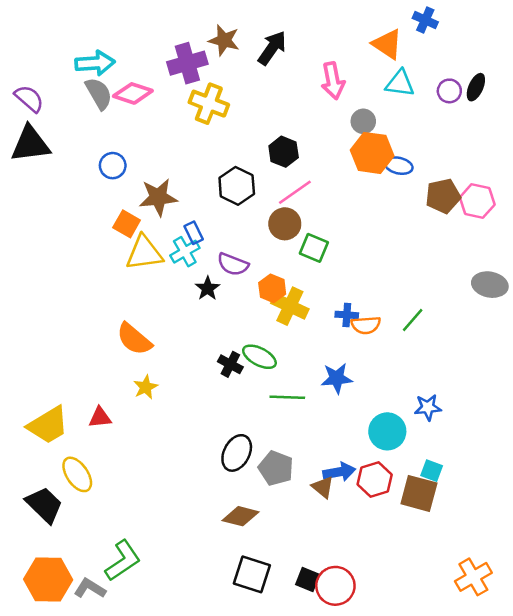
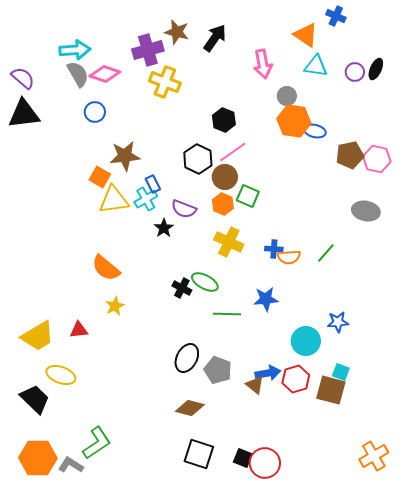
blue circle: (113, 166) -> (95, 112), moved
black hexagon: (237, 186) -> (198, 159), moved
gray ellipse: (490, 285) -> (366, 211), moved
orange hexagon: (272, 288) -> (223, 204), moved
yellow ellipse: (77, 474) -> (61, 375), turned -36

